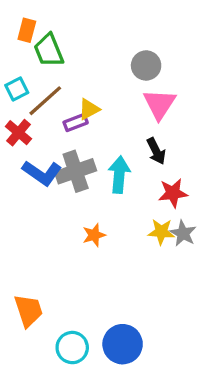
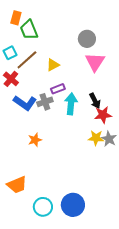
purple rectangle: (76, 123) -> (58, 89), moved
black arrow: (156, 151) -> (95, 101), moved
gray cross: (76, 171) -> (45, 102), size x0.7
orange star: (94, 235) -> (35, 140), moved
orange trapezoid: (29, 311) -> (17, 185), turned 85

